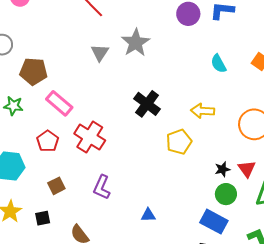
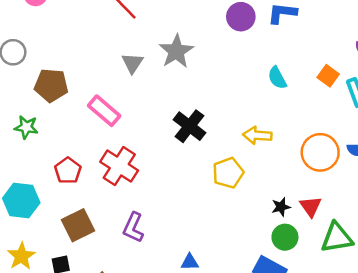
pink rectangle: (59, 103) -> (104, 111), moved
brown square: (56, 186) -> (78, 225), size x1.5

